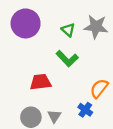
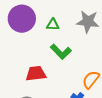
green triangle: (68, 30) -> (53, 25), moved, turned -40

